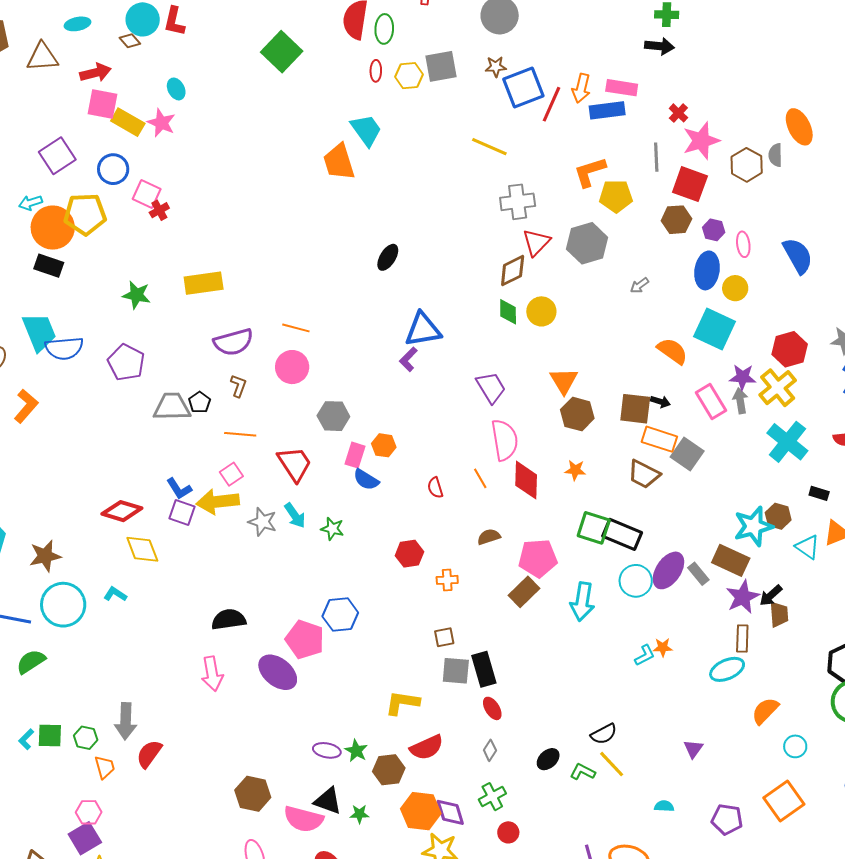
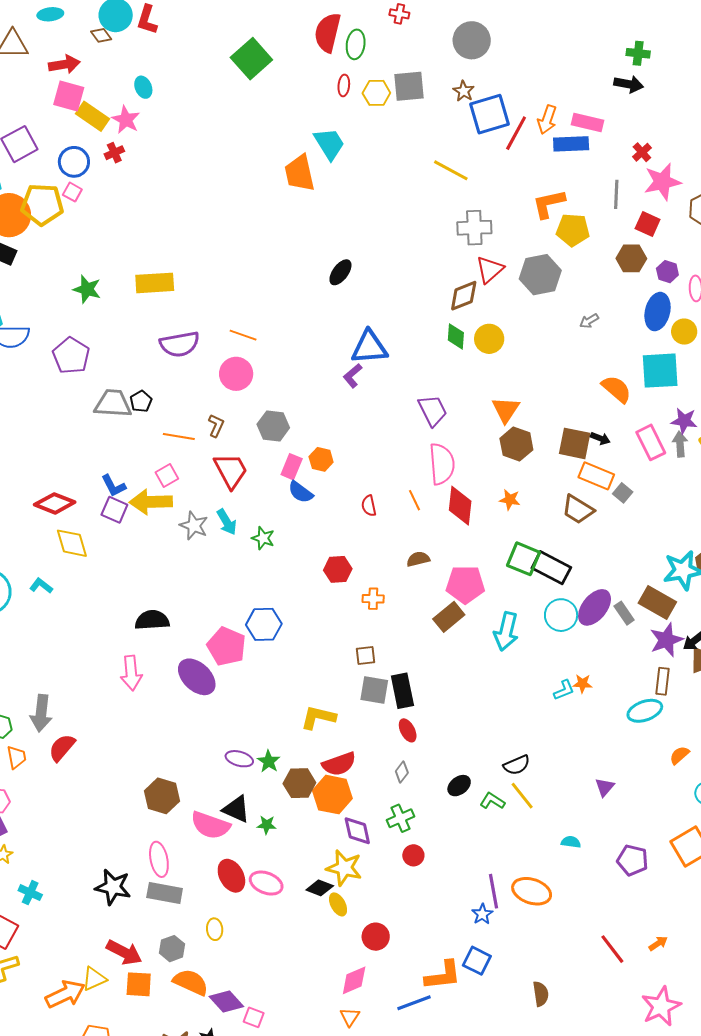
brown star: (496, 67) -> (464, 91), turned 30
red square: (690, 184) -> (648, 224), size x0.7
pink square: (147, 194) -> (72, 192), moved, size x0.7
red cross: (159, 210) -> (114, 153), moved
cyan square: (714, 329) -> (660, 371), turned -33
brown L-shape: (238, 386) -> (216, 426), moved
gray square: (687, 454) -> (623, 493), size x0.6
orange semicircle: (765, 711) -> (679, 755), size x0.7
orange hexagon: (421, 811) -> (332, 795), moved

